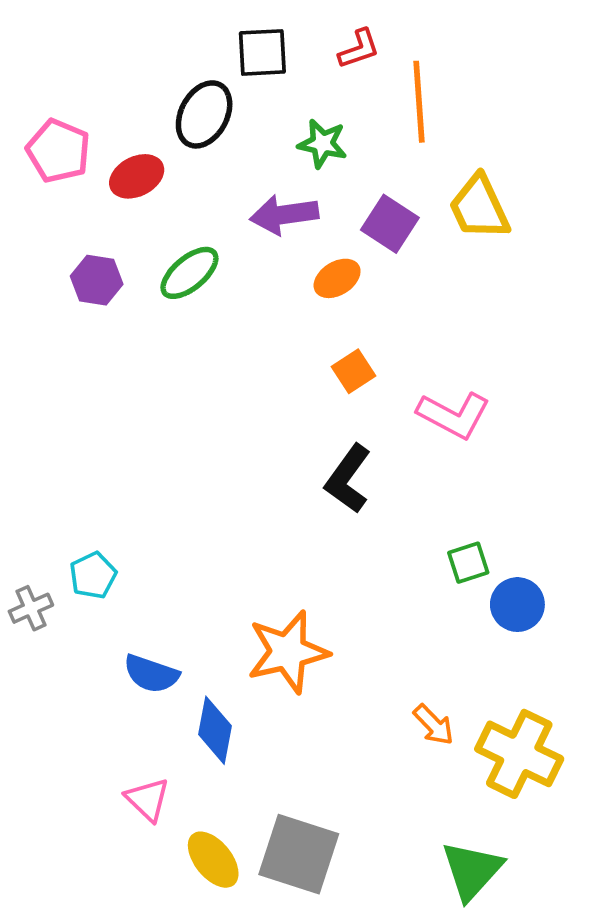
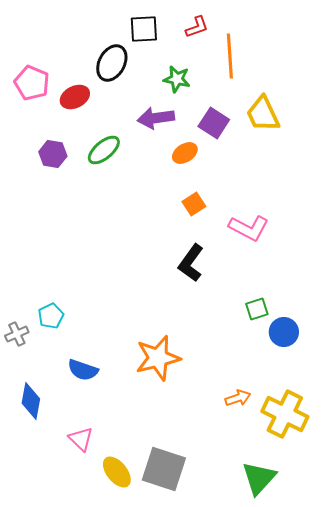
orange arrow: (434, 725) -> (238, 398), turned -65
blue diamond: (215, 730) -> (31, 401), moved

